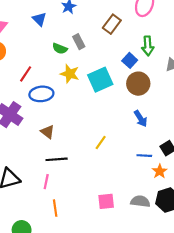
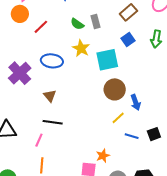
blue square: (130, 60) -> (128, 39), moved
red line: (26, 74) -> (41, 27), moved
brown circle: (138, 84) -> (115, 89), moved
yellow line: (101, 143) -> (118, 118), moved
orange star: (160, 171) -> (103, 156), moved

